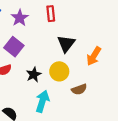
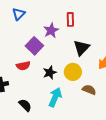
purple star: (20, 18) -> (51, 30), moved
brown semicircle: (79, 89) -> (89, 90), turned -144

